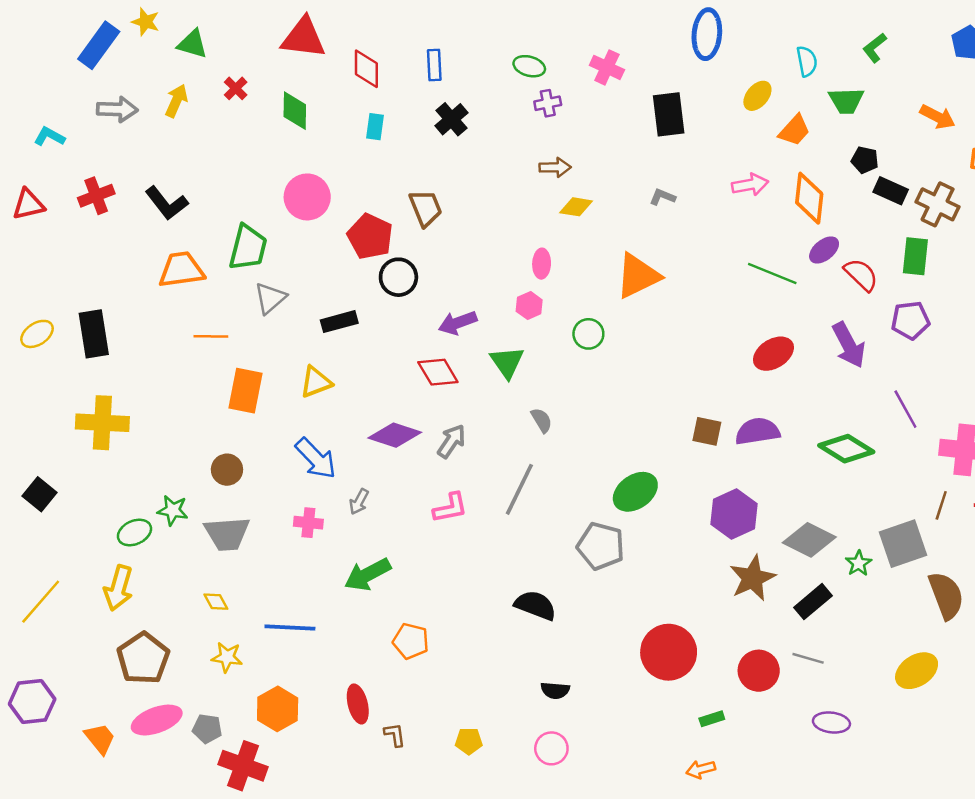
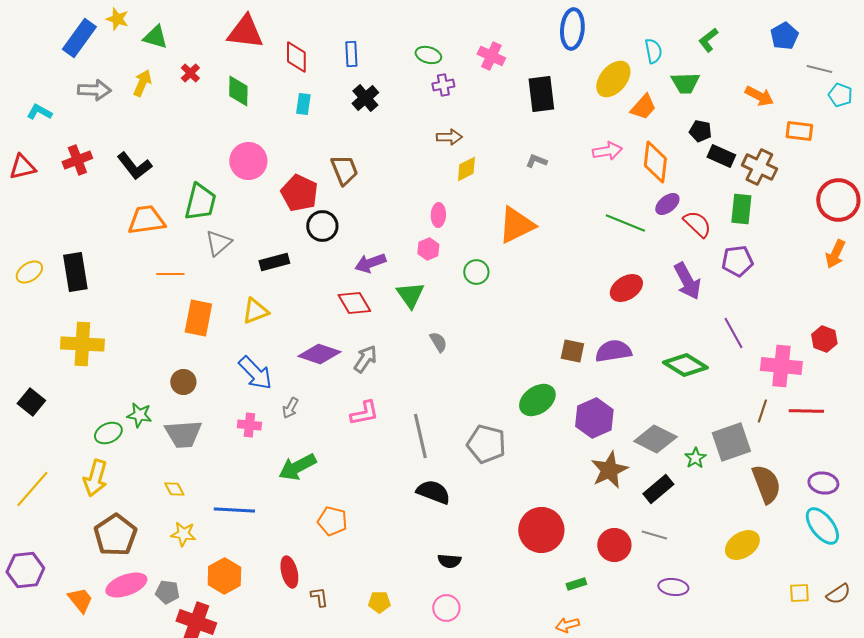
yellow ellipse: (757, 96) -> (613, 79), size x1.5
yellow diamond: (576, 207) -> (466, 169), turned -36
gray line: (519, 489) -> (420, 436), moved, turned -39
green ellipse: (635, 492) -> (537, 400), moved

